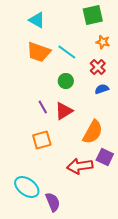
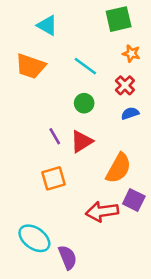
orange trapezoid: (39, 52) -> (31, 66), moved

